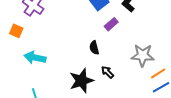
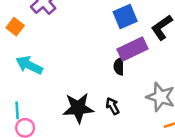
purple rectangle: (111, 24) -> (132, 49), size x1.6
black semicircle: (94, 48) -> (119, 66), moved

